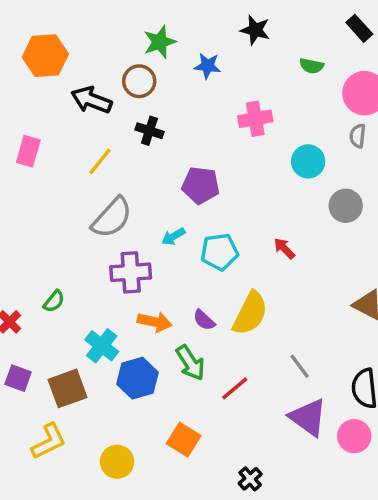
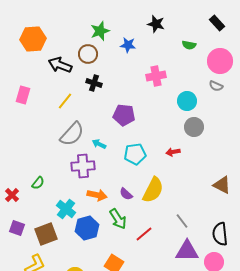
gray semicircle: (358, 136) -> (216, 86), turned -72
gray circle: (346, 206) -> (194, 127), moved
cyan arrow: (173, 237) -> (99, 144), moved, turned 56
red arrow: (284, 248) -> (173, 152), turned -56
purple triangle: (308, 417) -> (187, 251), turned -35

